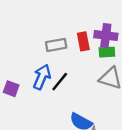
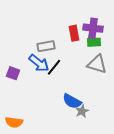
gray rectangle: (56, 45) -> (46, 46), moved
blue arrow: (42, 77) -> (39, 63), turned 105

